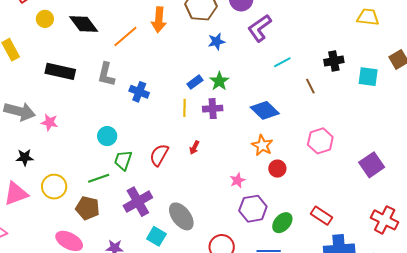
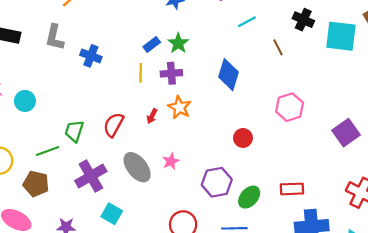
black cross: (334, 61) -> (303, 20), turned 36
cyan square: (368, 77) -> (341, 36), size x1.4
blue diamond: (265, 110) -> (229, 75), turned 64
cyan circle: (107, 136) -> (25, 101), moved
orange star: (262, 145) -> (179, 107), moved
pink star: (237, 180) -> (171, 161), moved
gray ellipse: (181, 216) -> (137, 167), moved
red rectangle: (322, 216) -> (292, 189), turned -35

